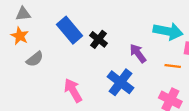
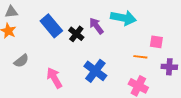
cyan arrow: (168, 31) -> (123, 18), moved
purple arrow: (138, 53) -> (96, 26), moved
gray semicircle: (35, 59) -> (21, 61), moved

